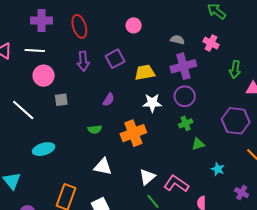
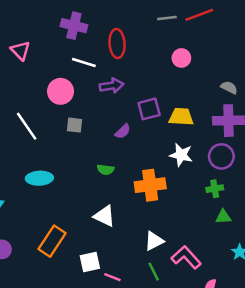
white line: (35, 50) -> (84, 62), moved
purple square: (115, 59) -> (149, 109), moved
purple arrow: (83, 61) -> (112, 86), turned -108
purple semicircle: (109, 100) -> (123, 131), moved

